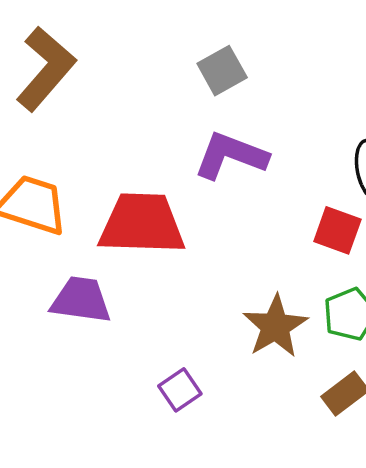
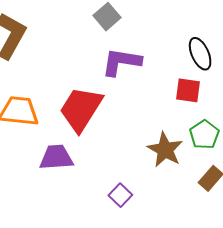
red trapezoid: (142, 224) -> (81, 109), turned -48

